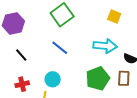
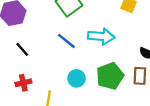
cyan arrow: (105, 46) -> (101, 36), moved
cyan circle: (53, 79) -> (77, 78), moved

